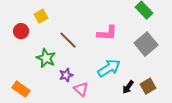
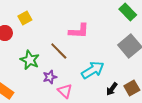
pink L-shape: (107, 33) -> (79, 31), moved
brown line: (68, 40) -> (59, 51), moved

